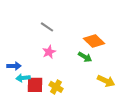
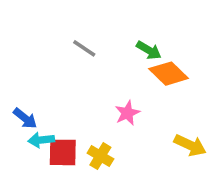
pink star: (49, 52) -> (127, 113), moved
green arrow: (85, 57) -> (149, 50), moved
blue arrow: (14, 66) -> (25, 118), turned 40

